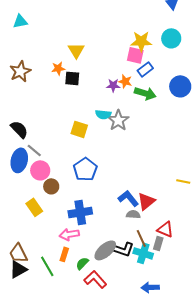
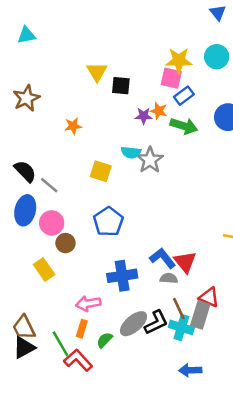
orange star: (58, 68) -> (73, 126), moved
black square: (72, 78) -> (121, 86), moved
gray line: (34, 150) -> (49, 185), moved
red triangle: (146, 201) -> (185, 262), turned -30
blue cross: (80, 212) -> (122, 276), moved
gray rectangle: (158, 243) -> (200, 315), size x1.5
black L-shape: (123, 249) -> (156, 322), turned -45
red L-shape: (95, 279) -> (78, 360), moved

